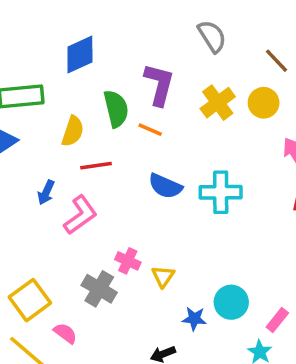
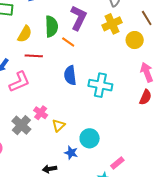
yellow cross: (218, 103) -> (112, 24), moved
blue semicircle: (165, 186) -> (70, 75), turned 48
cyan circle: (231, 302) -> (90, 138), moved

